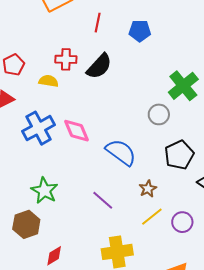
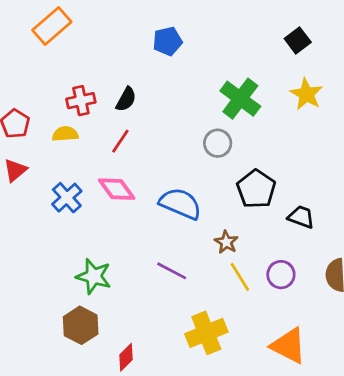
red line: (98, 23) -> (120, 141), moved, turned 36
black semicircle: (99, 66) -> (126, 99), size x0.7
blue cross: (39, 128) -> (67, 198), size x0.7
yellow line: (152, 217) -> (240, 277), turned -70

